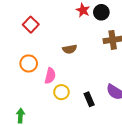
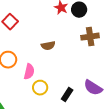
black rectangle: (89, 99) -> (67, 95), turned 56

